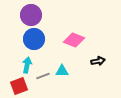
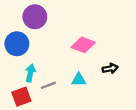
blue circle: (34, 39) -> (17, 44), moved
cyan triangle: (62, 71) -> (79, 80), moved

